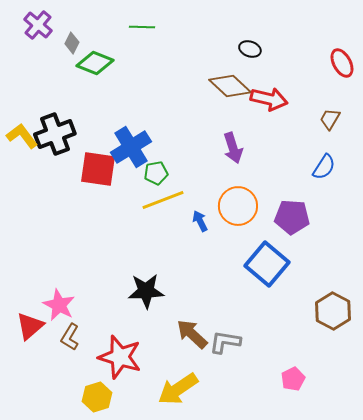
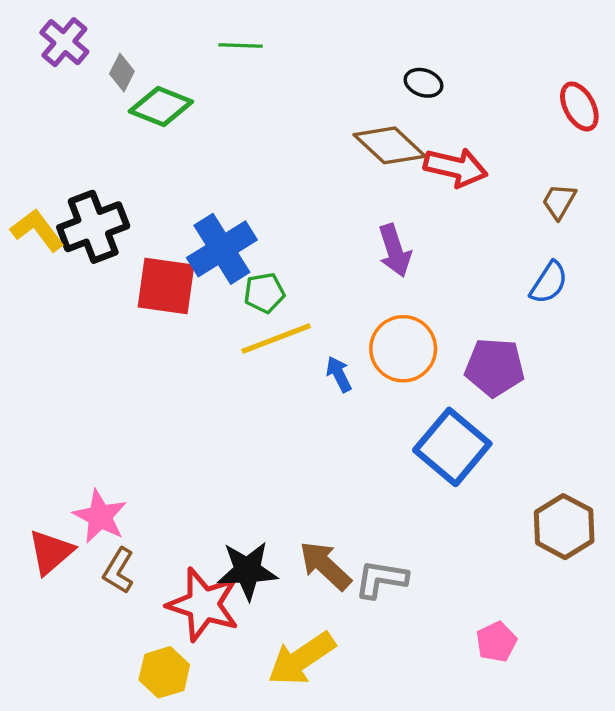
black star: (146, 291) -> (247, 571), moved

